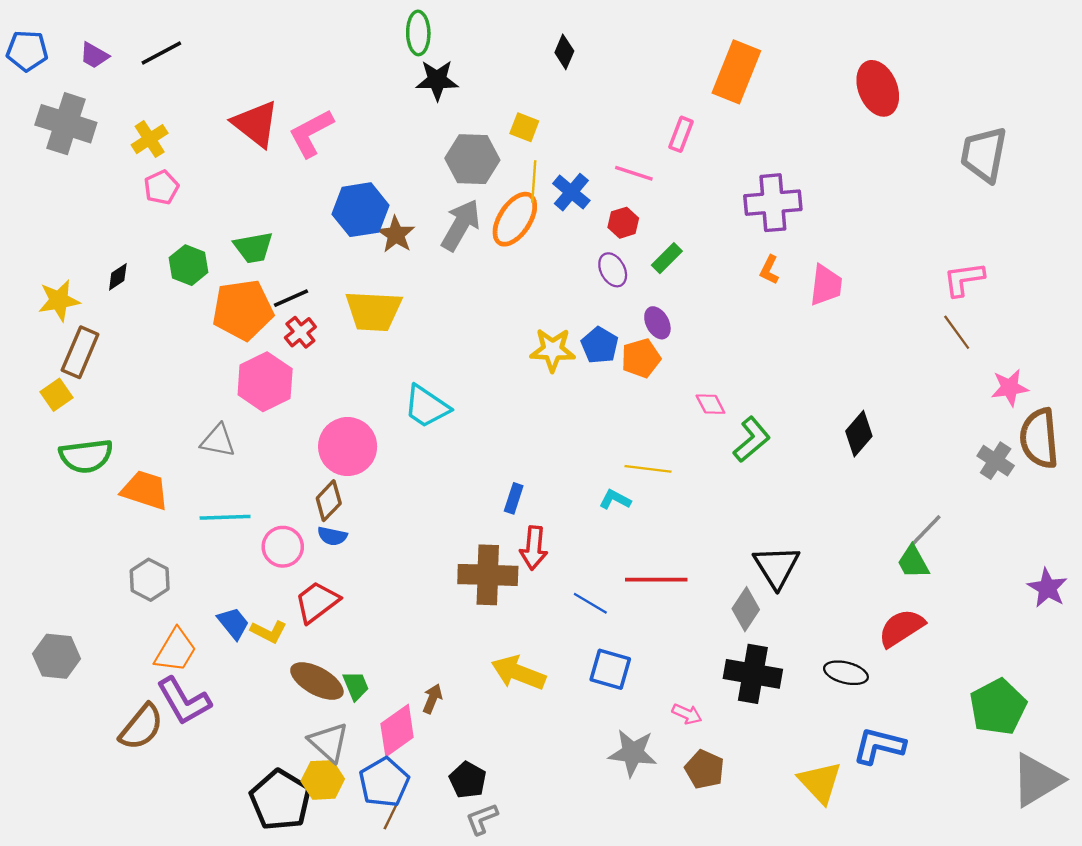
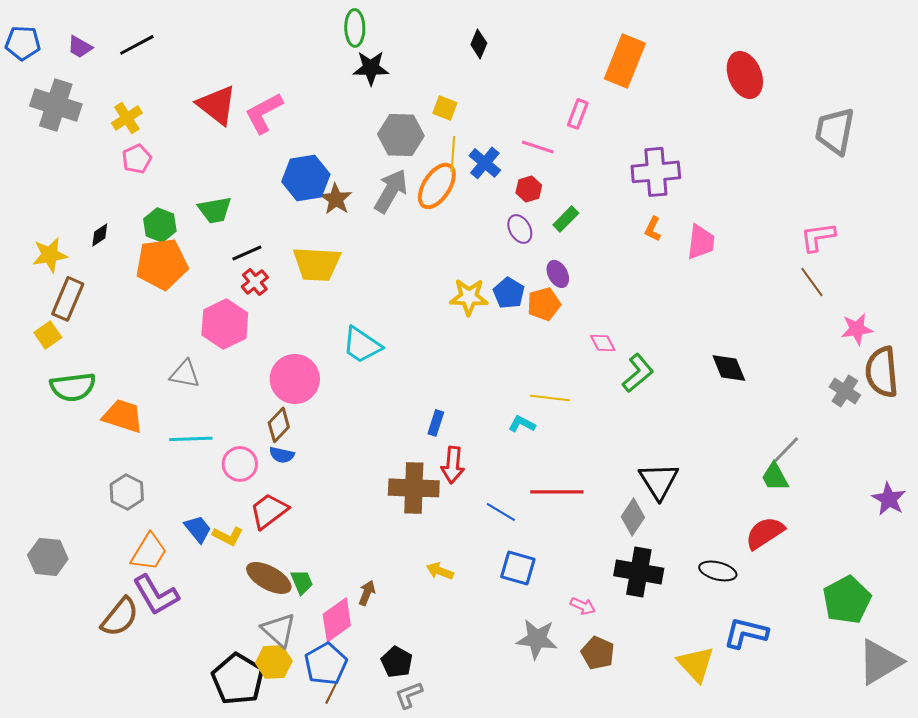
orange pentagon: (243, 310) -> (162, 264), moved
black diamond: (859, 434) -> (729, 368), turned -63
yellow arrow: (518, 673) -> (440, 571), size x0.6

